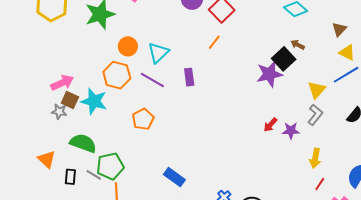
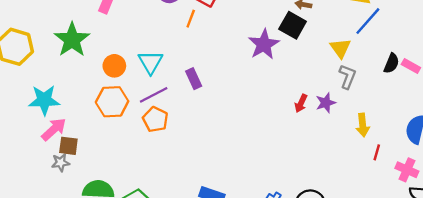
orange line: (214, 42) -> (191, 19), moved
purple star: (269, 74) -> (264, 44), moved
purple line: (152, 80) -> (154, 95), turned -40
cyan star: (94, 101) -> (44, 100), moved
orange pentagon: (143, 119) -> (155, 119), moved

